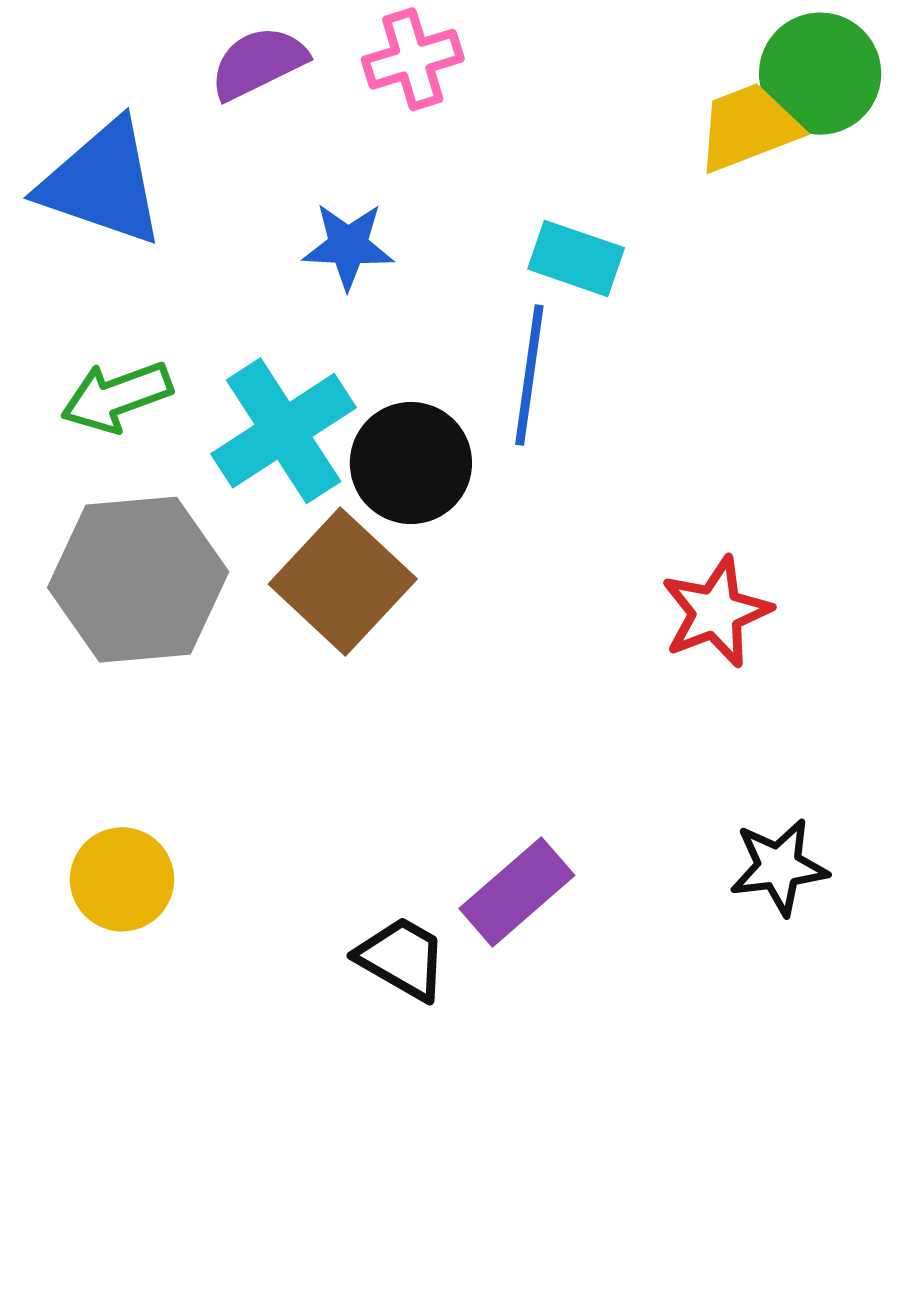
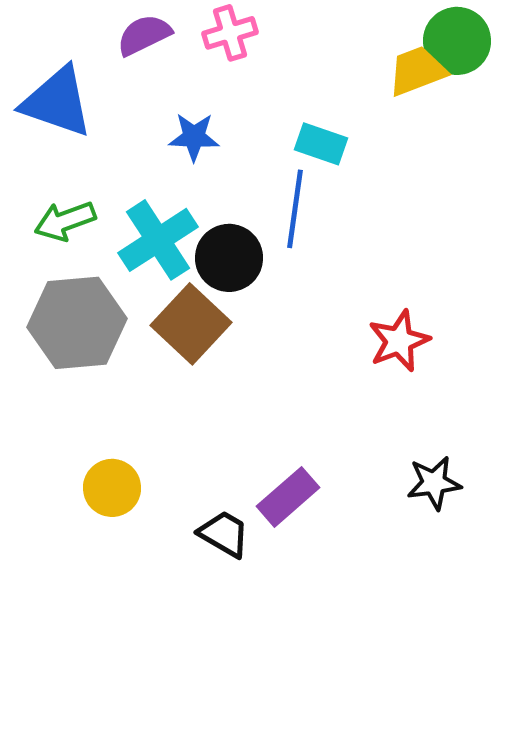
yellow circle: (122, 879) -> (112, 488), moved

